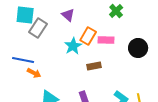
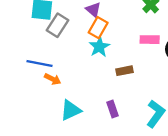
orange rectangle: (88, 36) -> (98, 28), moved
pink rectangle: (106, 40) -> (150, 40), moved

